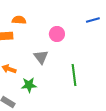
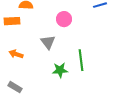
green star: (29, 85) -> (60, 70), moved

